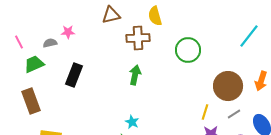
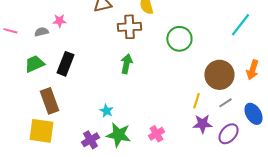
pink line: (19, 42) -> (10, 31), turned -48
green trapezoid: (34, 64) -> (34, 64), moved
brown rectangle: (31, 101) -> (49, 101), moved
cyan star: (132, 122) -> (106, 111), moved

